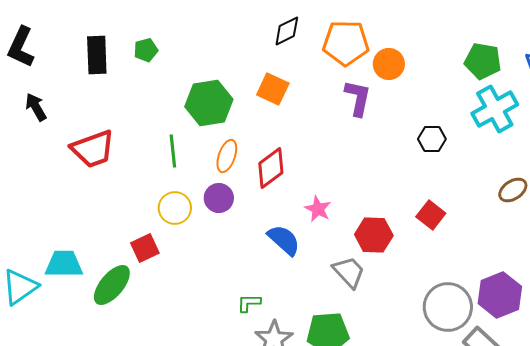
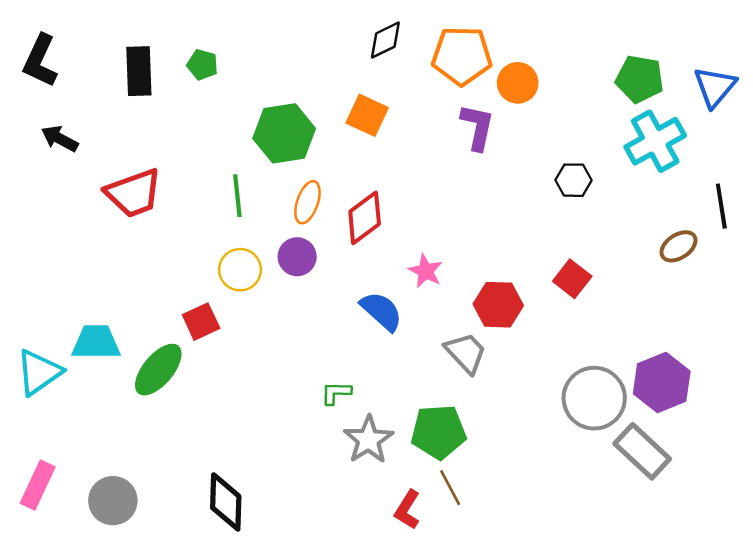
green pentagon: (146, 50) -> (202, 65), turned 30
black arrow: (36, 107) -> (60, 139), turned -32

